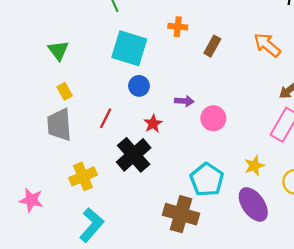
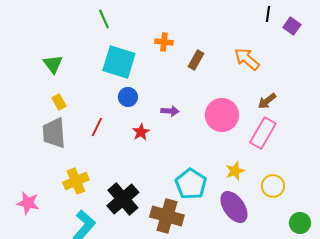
pink circle: (213, 118) -> (222, 115), moved, size x1.4
black cross: (134, 155) -> (123, 199), moved

